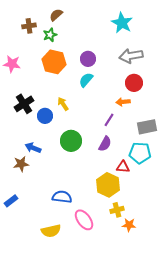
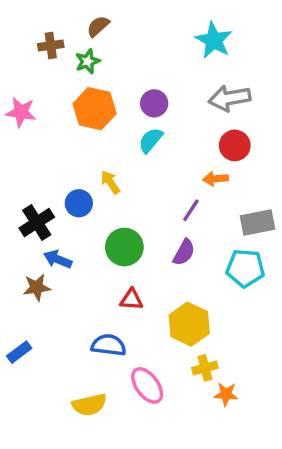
black cross: (24, 104) -> (37, 223), moved
red triangle: (123, 167) -> (131, 300), moved

